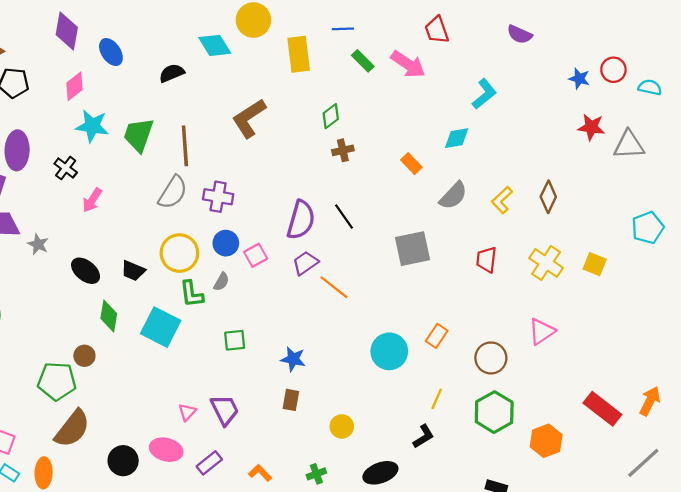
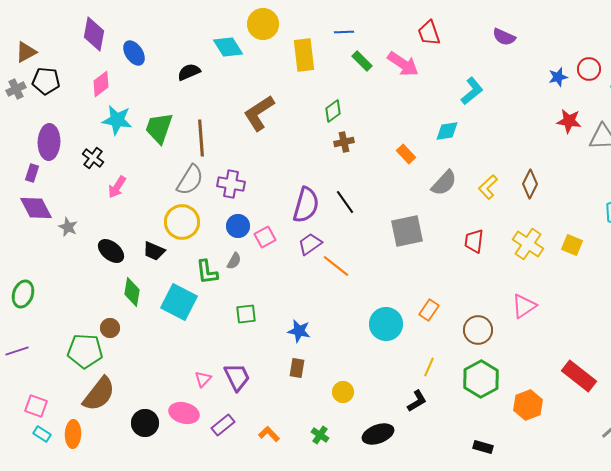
blue star: (579, 79) -> (558, 77), turned -30
yellow circle: (179, 253) -> (182, 222), moved
green cross: (316, 474) -> (320, 435), turned -36

